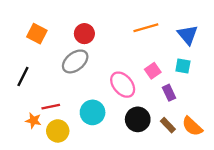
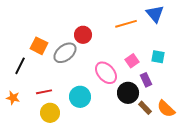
orange square: (37, 34) -> (39, 46), moved
red circle: (84, 34) -> (83, 35), moved
blue triangle: (188, 35) -> (155, 14), moved
black circle: (138, 119) -> (128, 93), moved
orange star: (33, 121) -> (13, 98), moved

